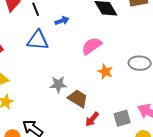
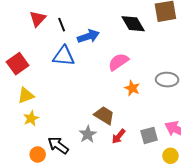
blue arrow: (62, 21) -> (88, 36), size x1.5
gray star: (58, 84) -> (88, 134), moved, turned -30

